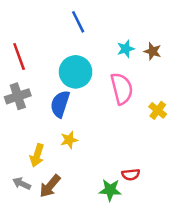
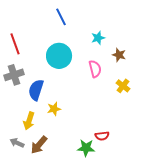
brown star: (153, 51) -> (119, 55), moved
pink semicircle: (122, 89) -> (95, 69), size x0.7
blue semicircle: (60, 104) -> (36, 90), moved

